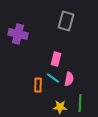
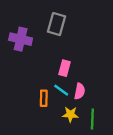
gray rectangle: (66, 21) -> (56, 24), moved
yellow star: (60, 107) -> (70, 114), moved

